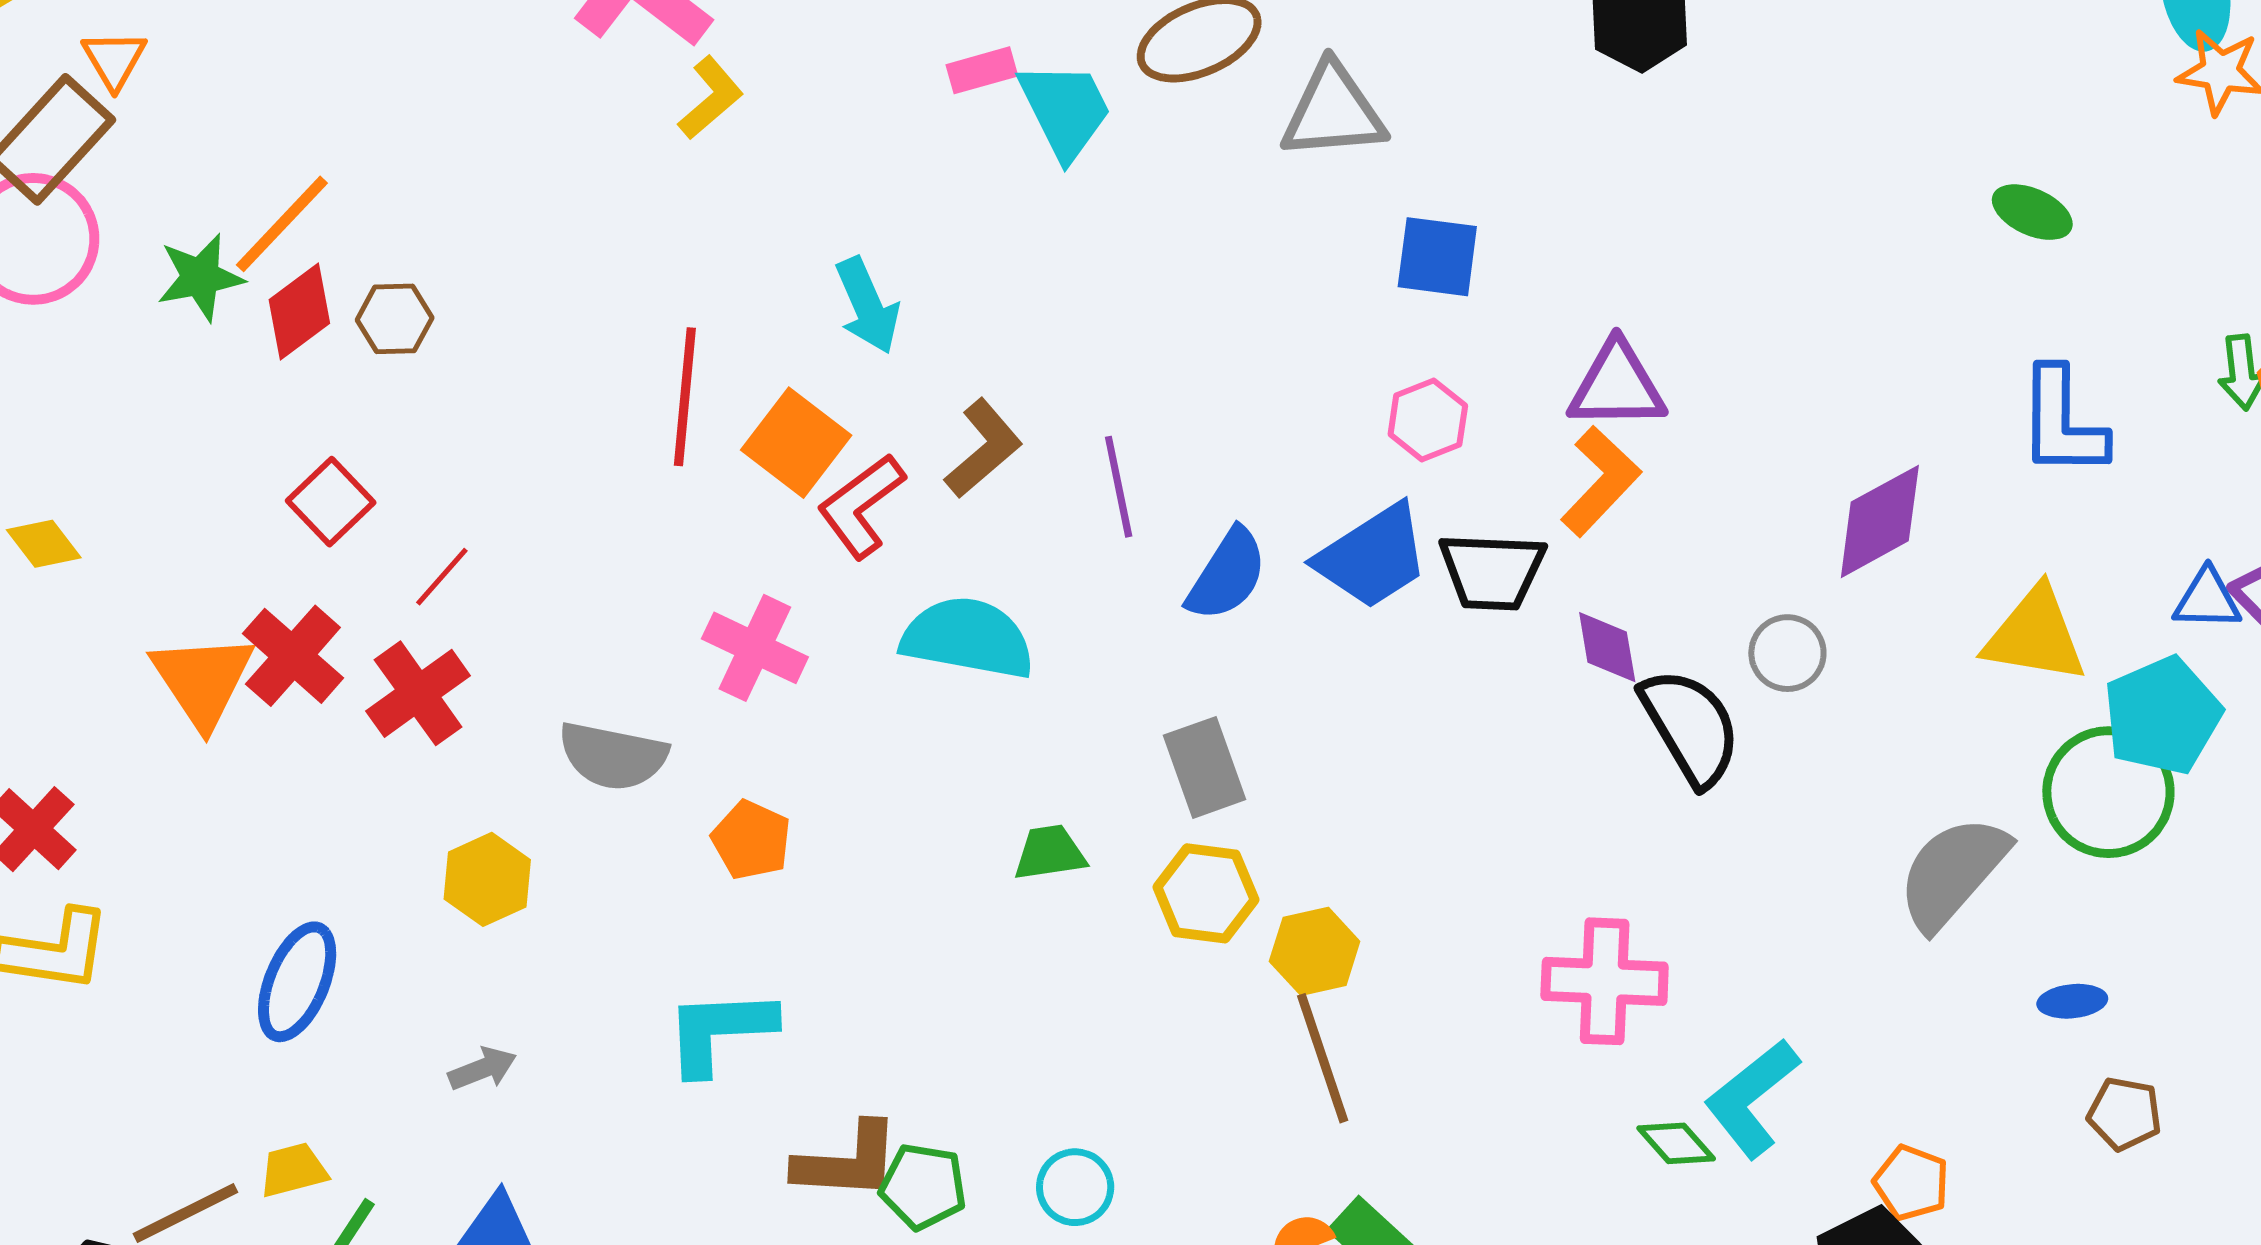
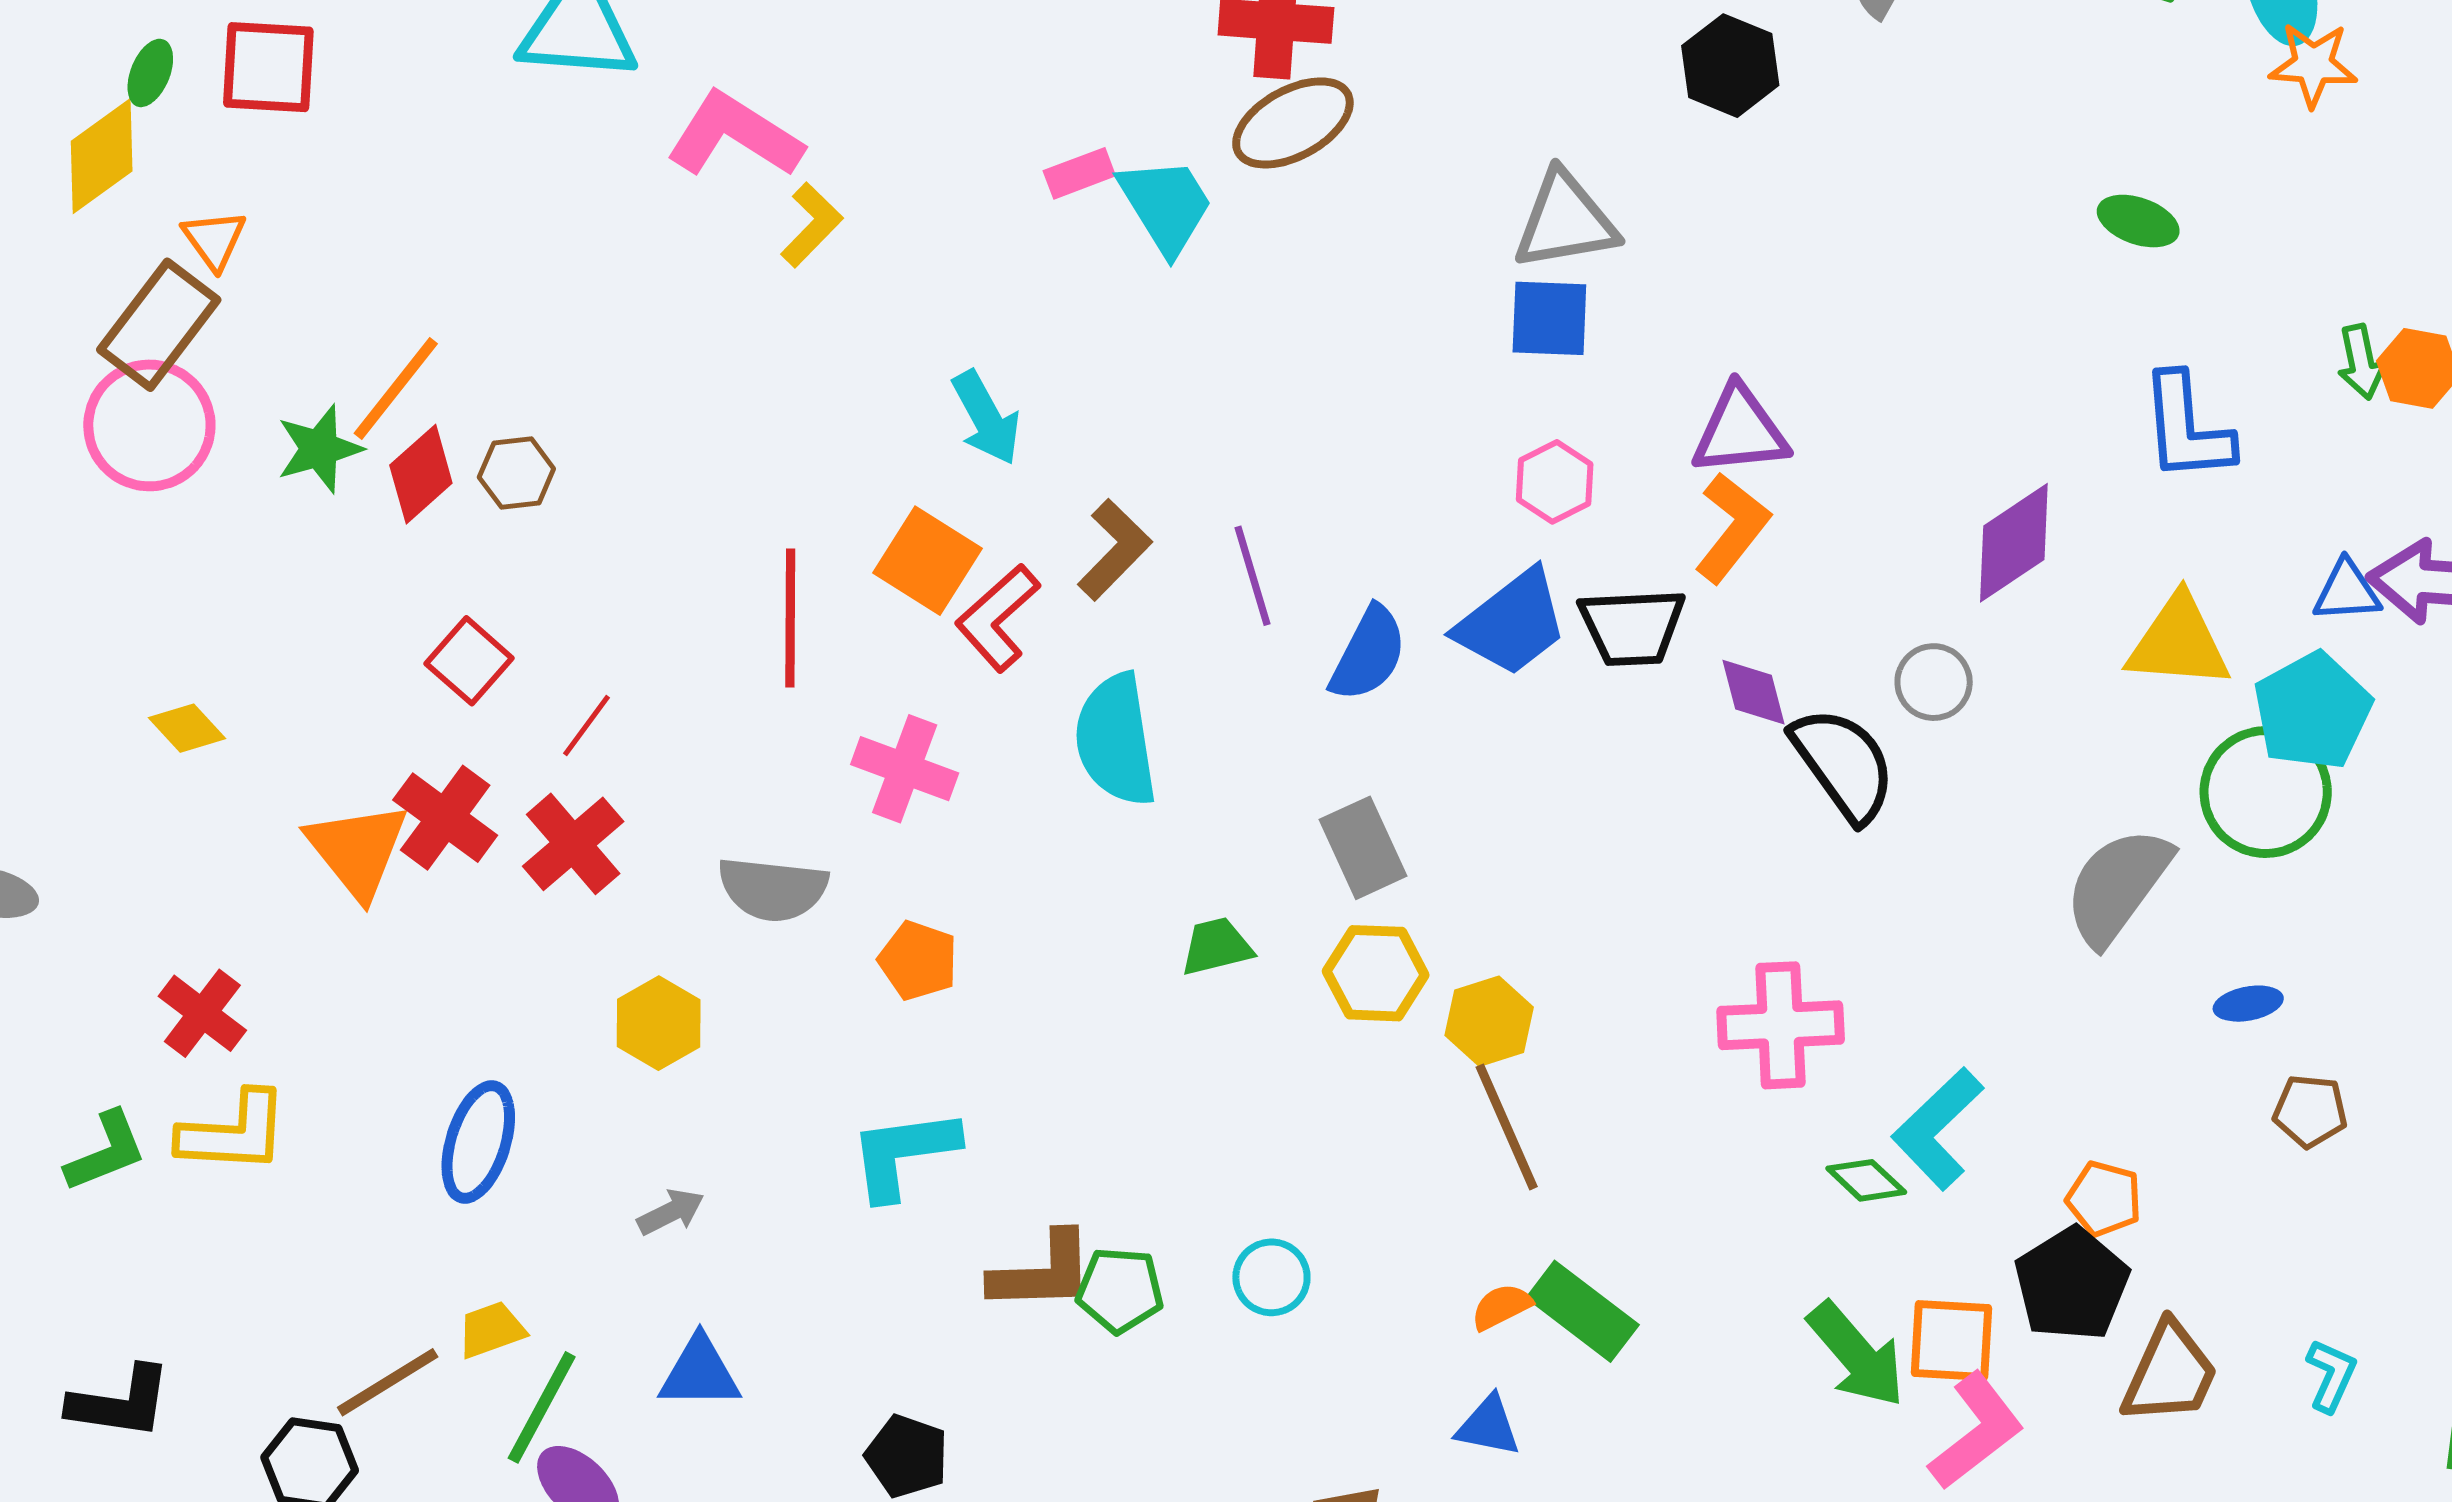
gray triangle: (1333, 112) -> (1565, 221), moved
red line: (685, 397) -> (790, 618), moved
cyan semicircle: (968, 638) -> (1116, 740), turned -104

